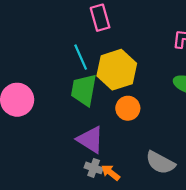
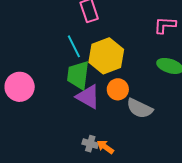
purple triangle: (90, 140) -> (88, 97), moved
gray semicircle: (160, 163) -> (140, 108), moved

